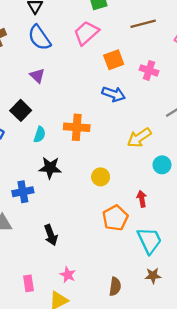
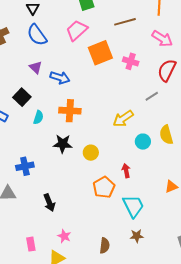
orange square: (114, 60) -> (100, 53), size x1.4
blue arrow: (114, 94) -> (60, 78), moved
black star: (50, 168) -> (63, 144), moved

